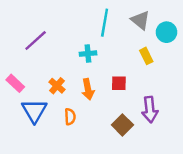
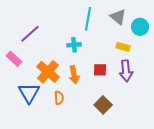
yellow rectangle: (146, 56) -> (123, 47), turned -48
pink rectangle: (15, 83) -> (14, 59), moved
orange cross: (57, 86) -> (48, 72), size x1.6
purple arrow: (150, 110) -> (126, 71), moved

